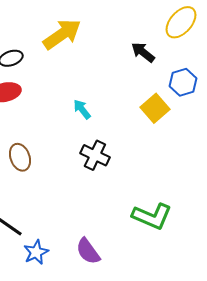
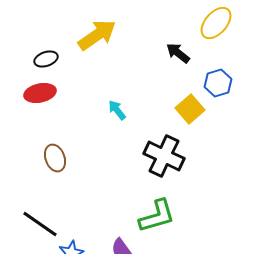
black cross: (95, 155) -> (164, 156), moved, size x1.4
green L-shape: (152, 216) -> (157, 216), moved, turned -39

